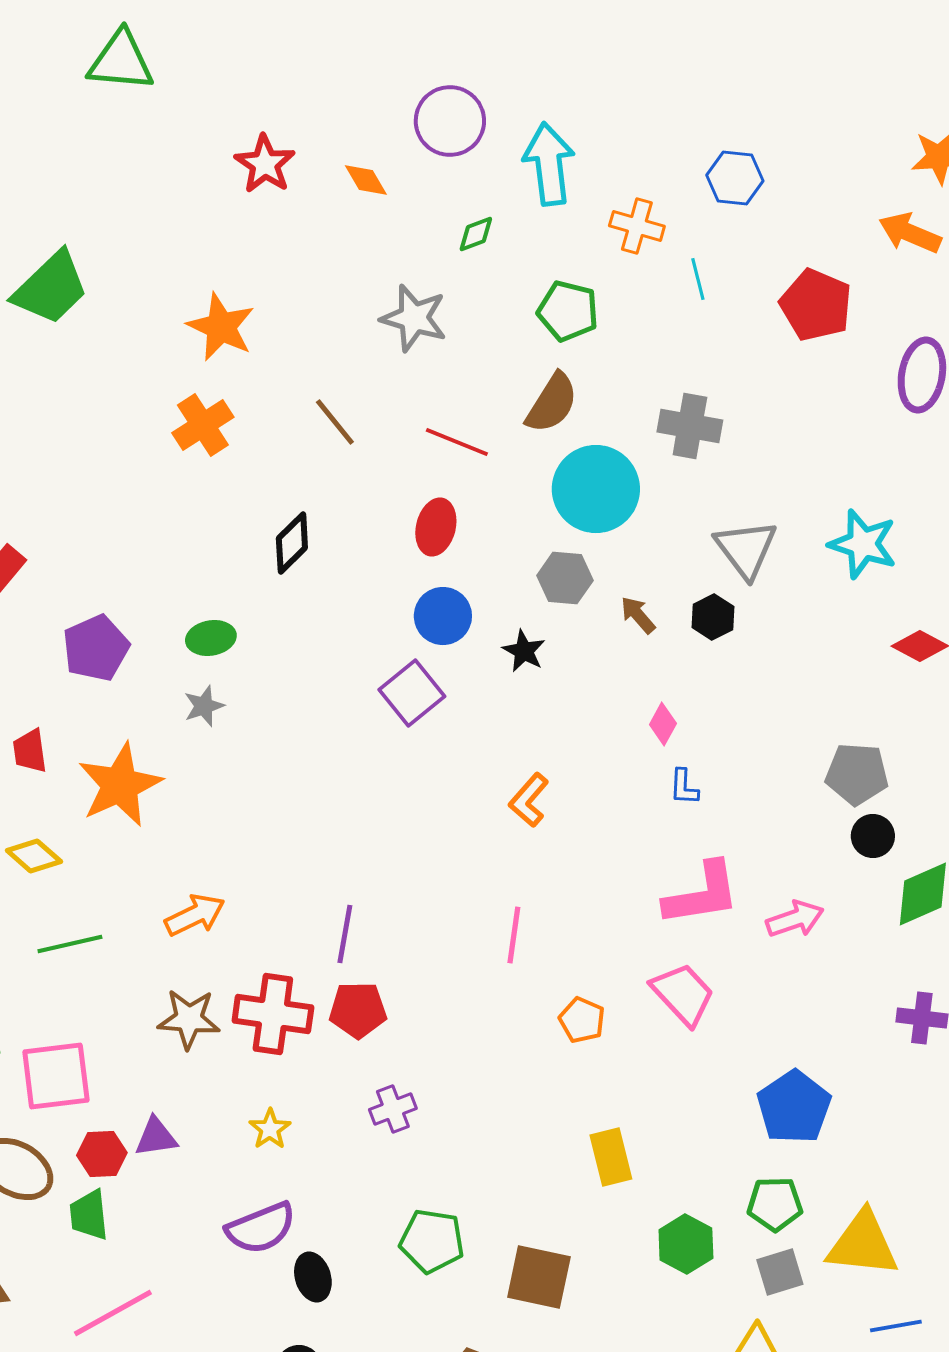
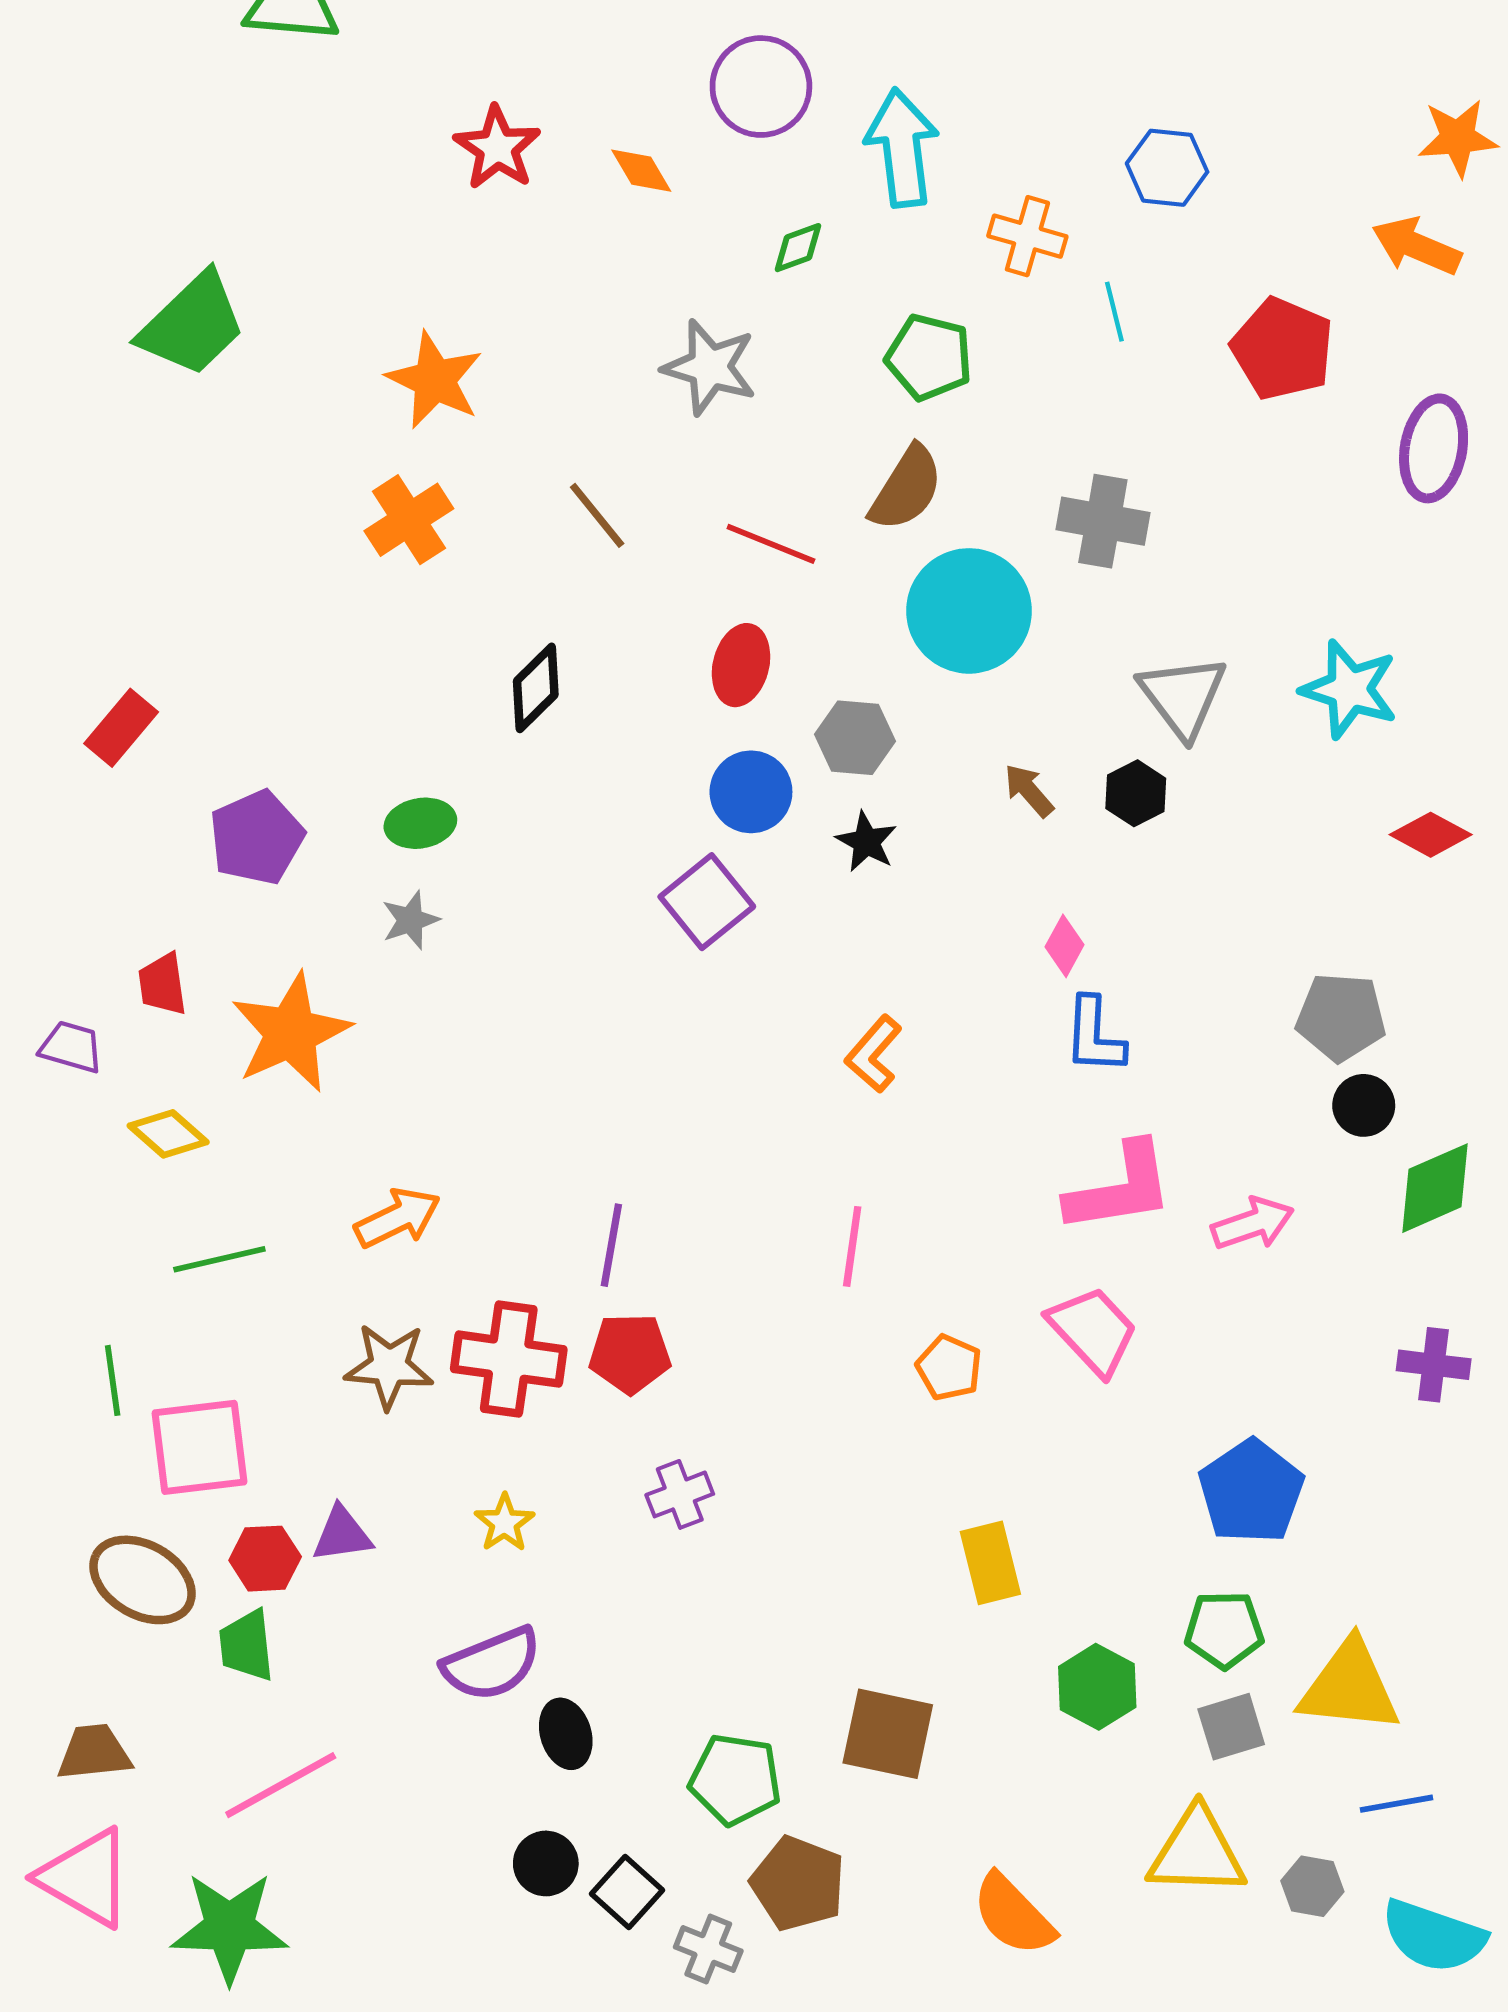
gray hexagon: (565, 578) -> (855, 738), moved
blue L-shape: (684, 787) -> (1094, 1036), size x1.5
green pentagon: (432, 1241) -> (735, 1779), moved

